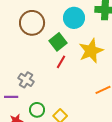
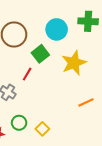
red line: (61, 62) -> (27, 74), moved

